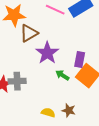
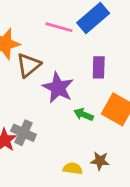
purple rectangle: (80, 59) -> (99, 67), moved
gray cross: (17, 81) -> (24, 133), turned 36

